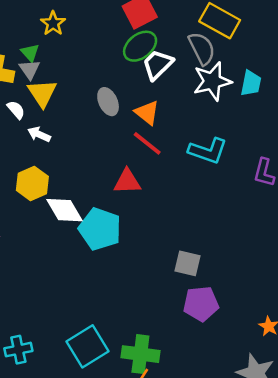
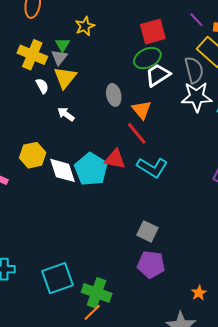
white arrow: (39, 134) -> (66, 114), moved
cyan L-shape: (208, 151) -> (152, 167), moved
yellow hexagon: (32, 183) -> (33, 155), moved
cyan pentagon: (100, 229) -> (91, 169), moved

